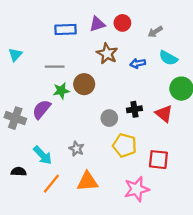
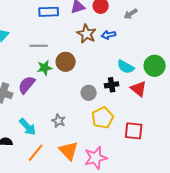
cyan semicircle: (168, 58) -> (126, 67), moved
blue arrow: (138, 63) -> (109, 35), moved
yellow pentagon: (125, 145) -> (103, 118), turned 30
orange triangle: (87, 181) -> (69, 151), turned 50
pink star: (137, 189) -> (96, 158), moved

